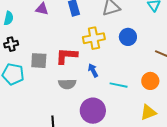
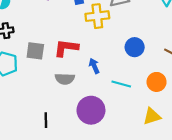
blue circle: (128, 37) -> (135, 47), moved
yellow cross: (94, 38) -> (97, 16), moved

